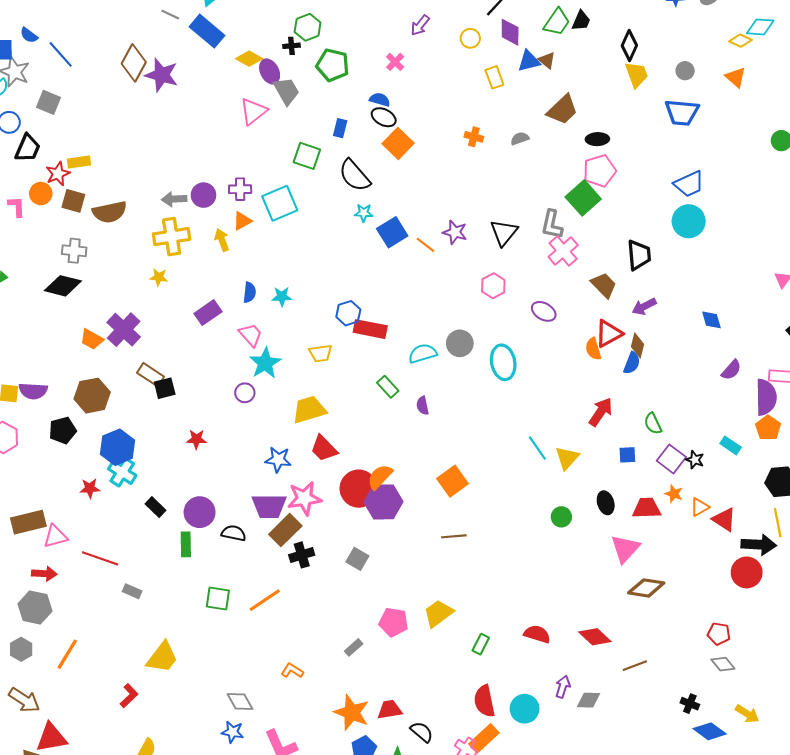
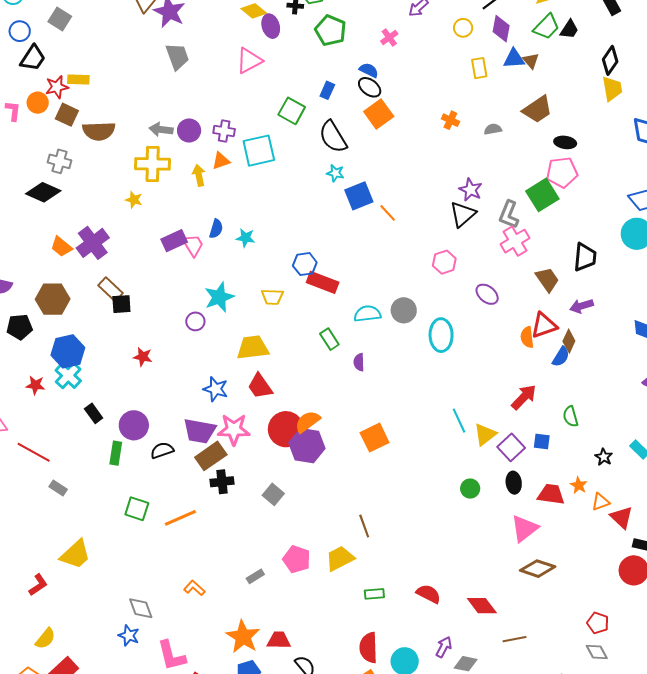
gray trapezoid: (286, 91) -> (177, 56), moved
purple star: (455, 232) -> (471, 190), moved
pink trapezoid: (251, 335) -> (193, 245), moved
purple square: (671, 459) -> (511, 447), moved
black semicircle: (234, 533) -> (162, 450), turned -40
brown line: (454, 536) -> (364, 526), moved, turned 65
green rectangle: (481, 644) -> (374, 594), turned 48

